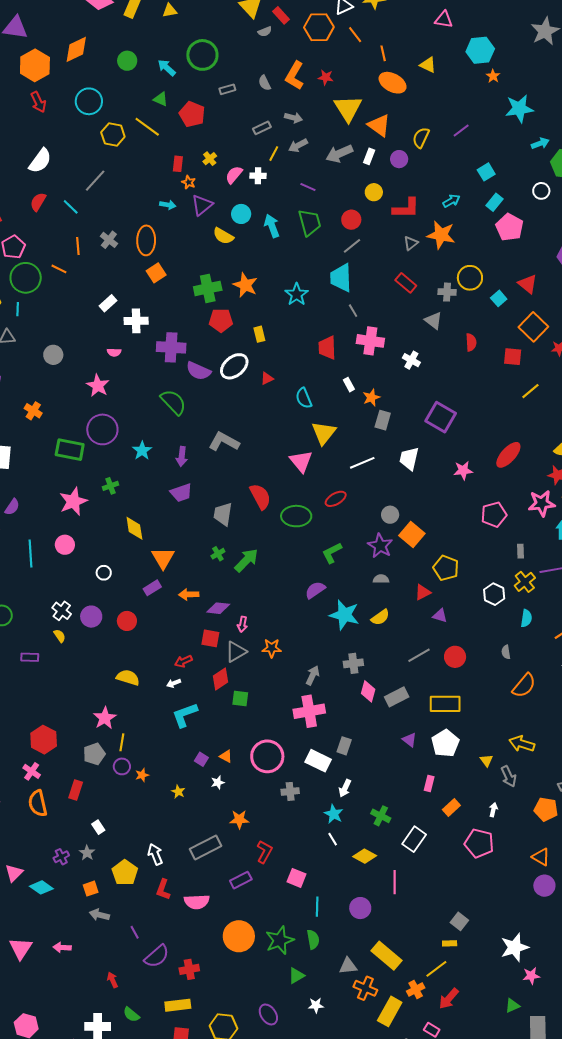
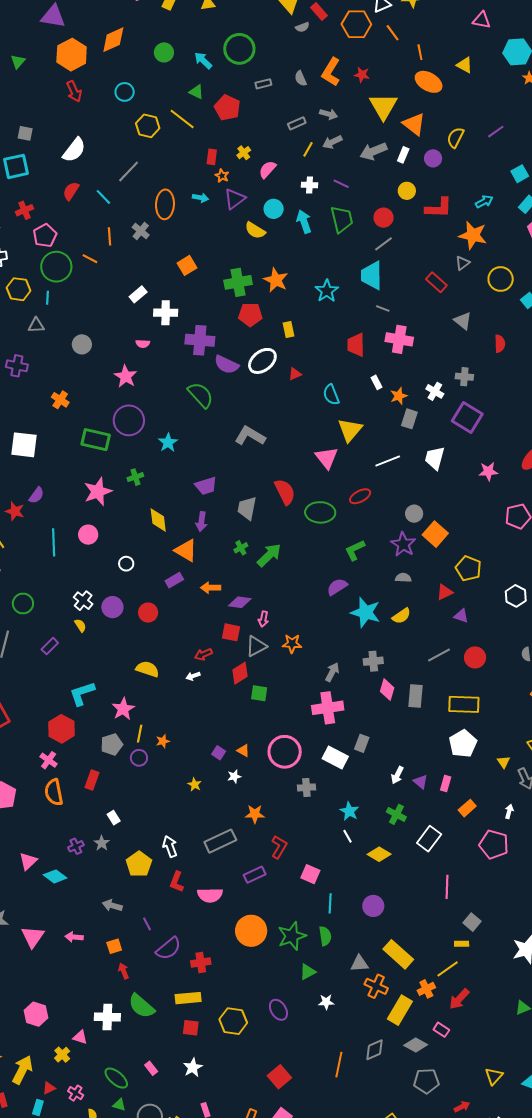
cyan circle: (89, 101) -> (125, 92), size x0.7
white cross: (258, 176) -> (310, 185), moved
orange ellipse: (146, 240) -> (165, 204), moved
gray triangle: (411, 243) -> (463, 263), moved
gray cross: (447, 292) -> (464, 377), moved
gray line: (353, 311) -> (383, 309), turned -40
white cross: (411, 360) -> (435, 391), moved
purple arrow: (182, 456) -> (201, 522), moved
orange triangle: (163, 558) -> (186, 551), turned -30
purple rectangle: (30, 657) -> (50, 646), turned -48
gray rectangle: (397, 697) -> (416, 696), turned -60
cyan L-shape: (185, 715) -> (82, 693), moved
purple triangle: (409, 740) -> (421, 782), moved
orange star: (142, 775) -> (163, 741), moved
white arrow: (345, 788) -> (397, 775), moved
pink line: (395, 882) -> (447, 887), moved
orange square: (91, 889) -> (114, 946), moved
green semicircle: (131, 1015) -> (141, 1006), size x1.6

